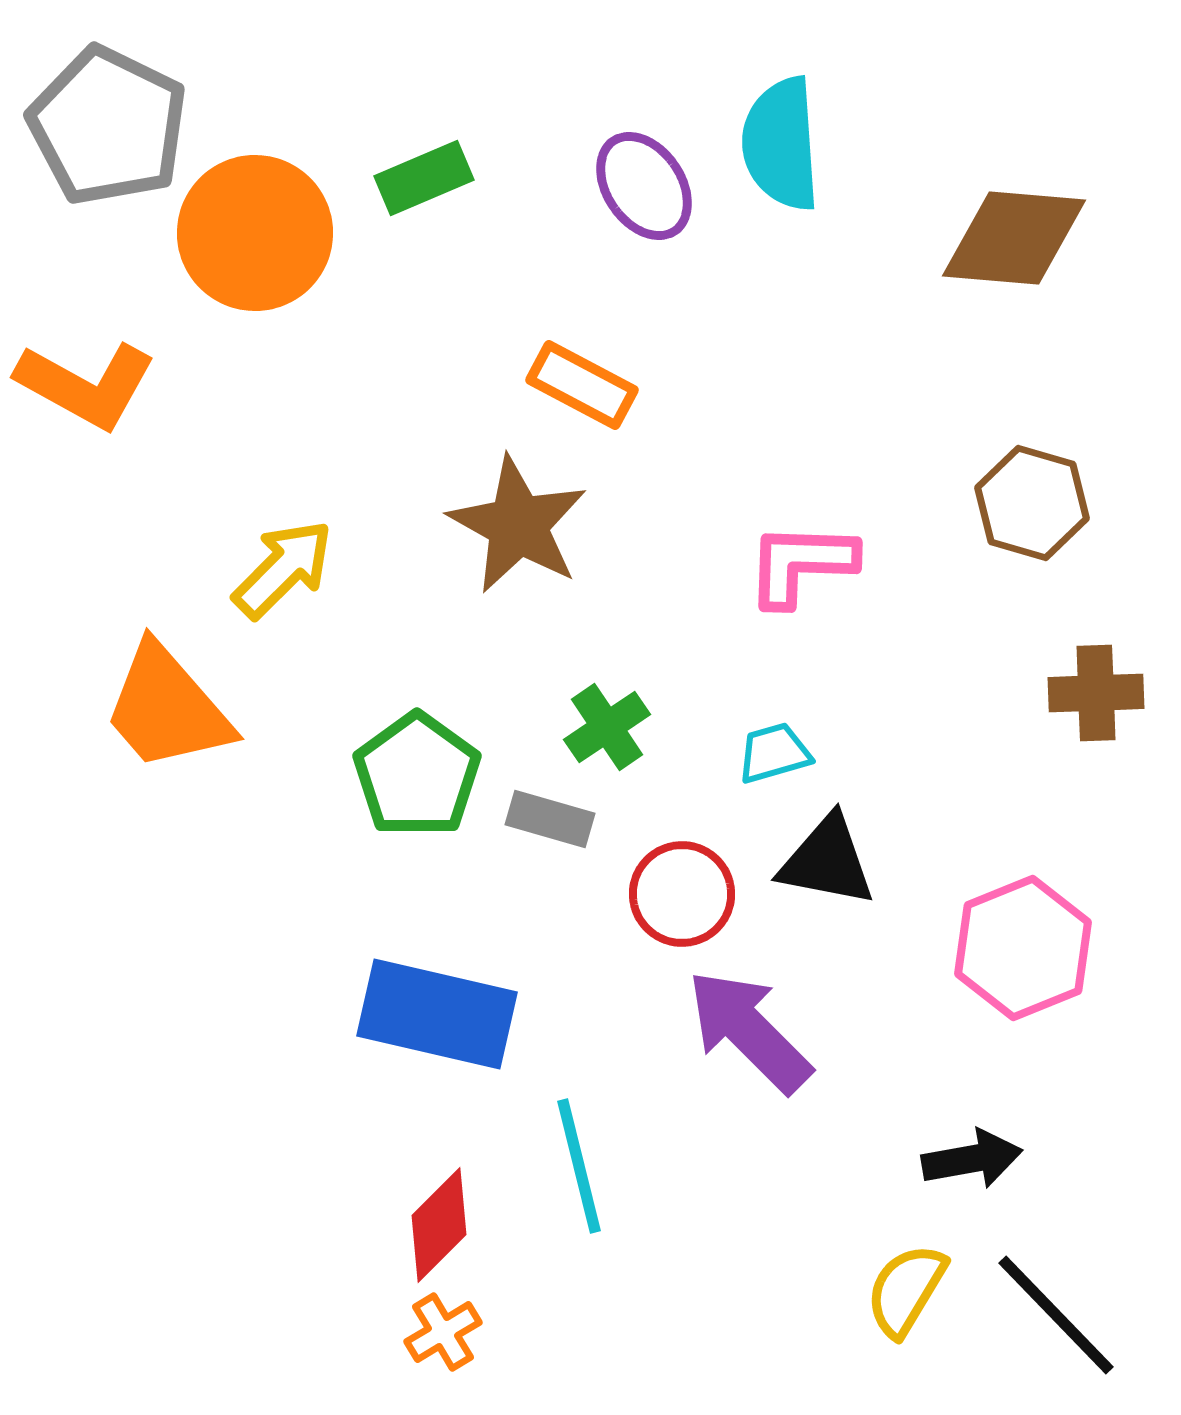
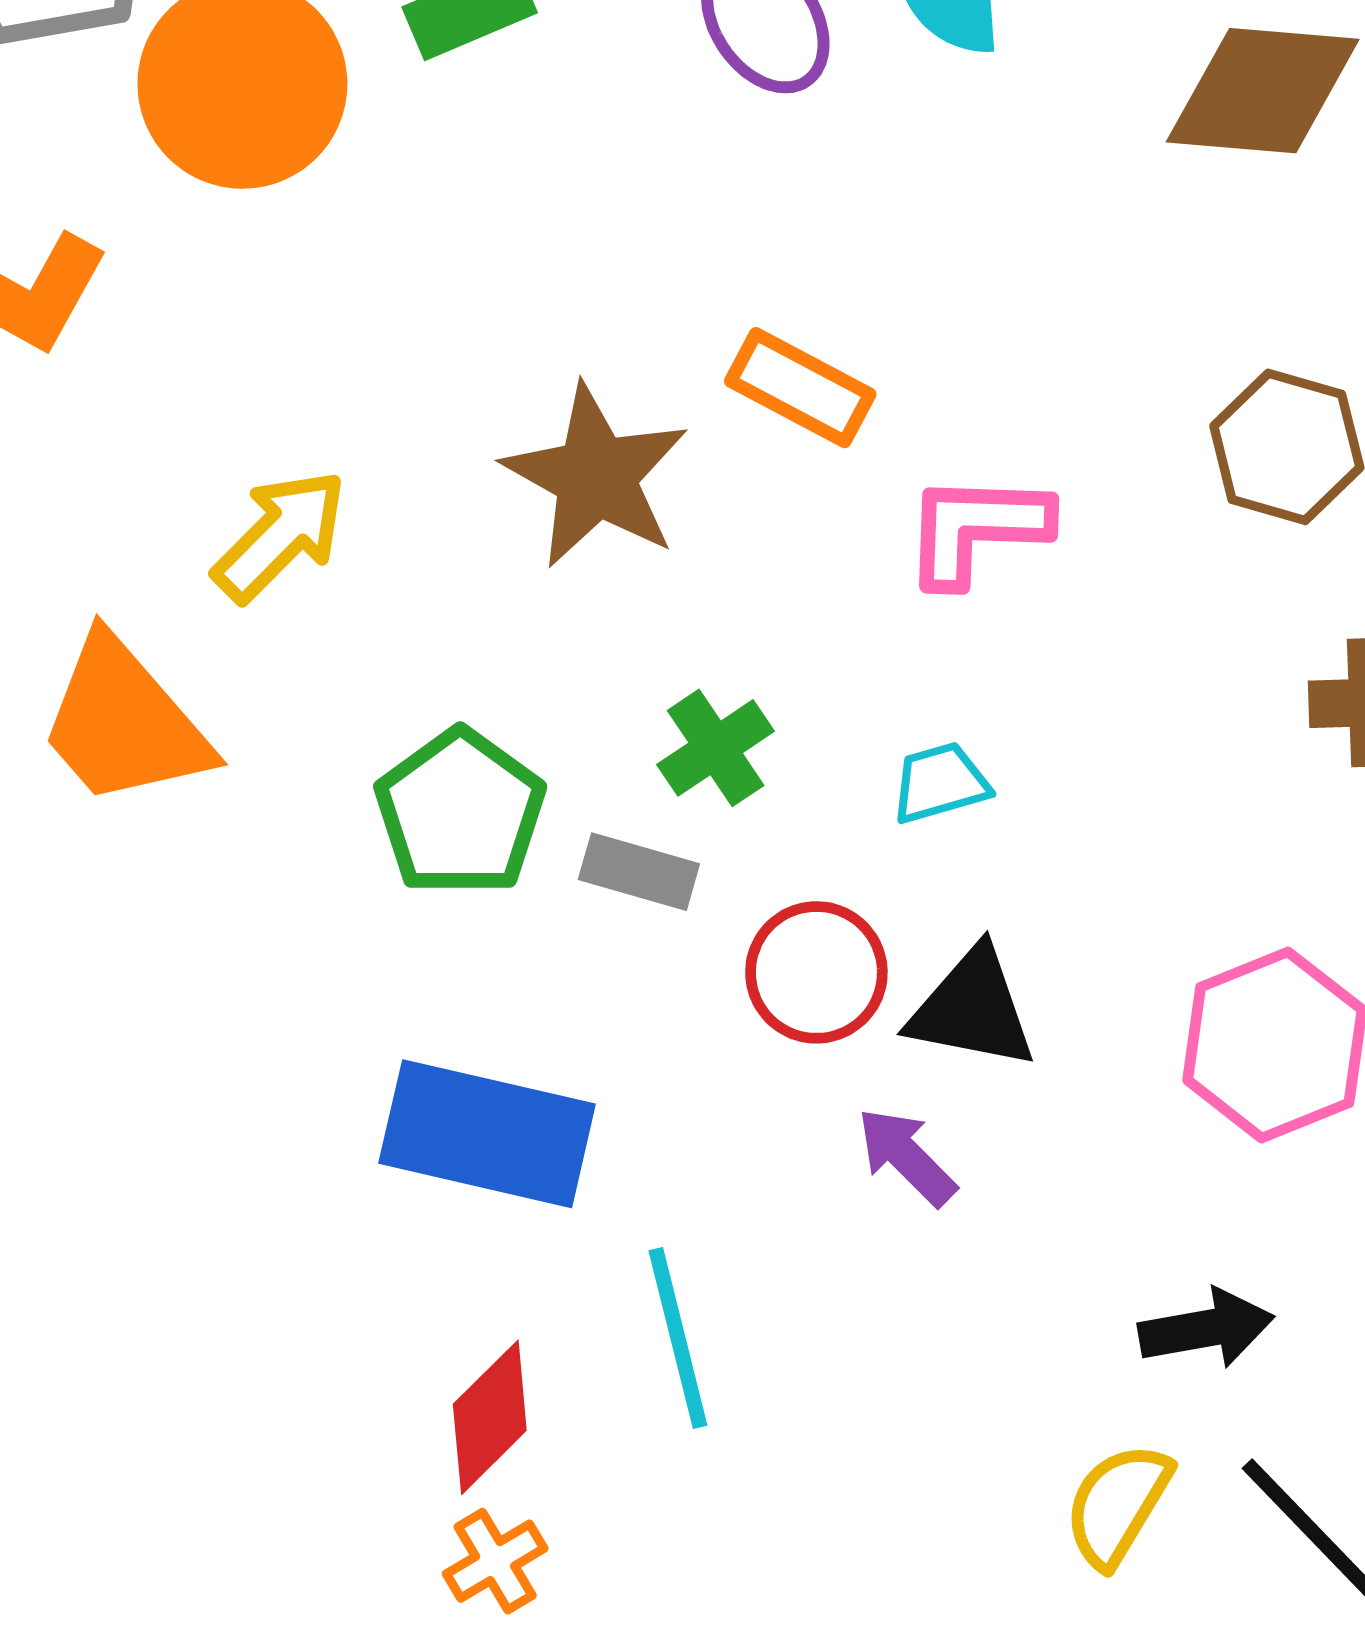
orange rectangle: (582, 385) -> (800, 388), moved
black triangle: (827, 861) -> (972, 1009), moved
purple arrow: (749, 1031) -> (906, 1157), size x0.6

